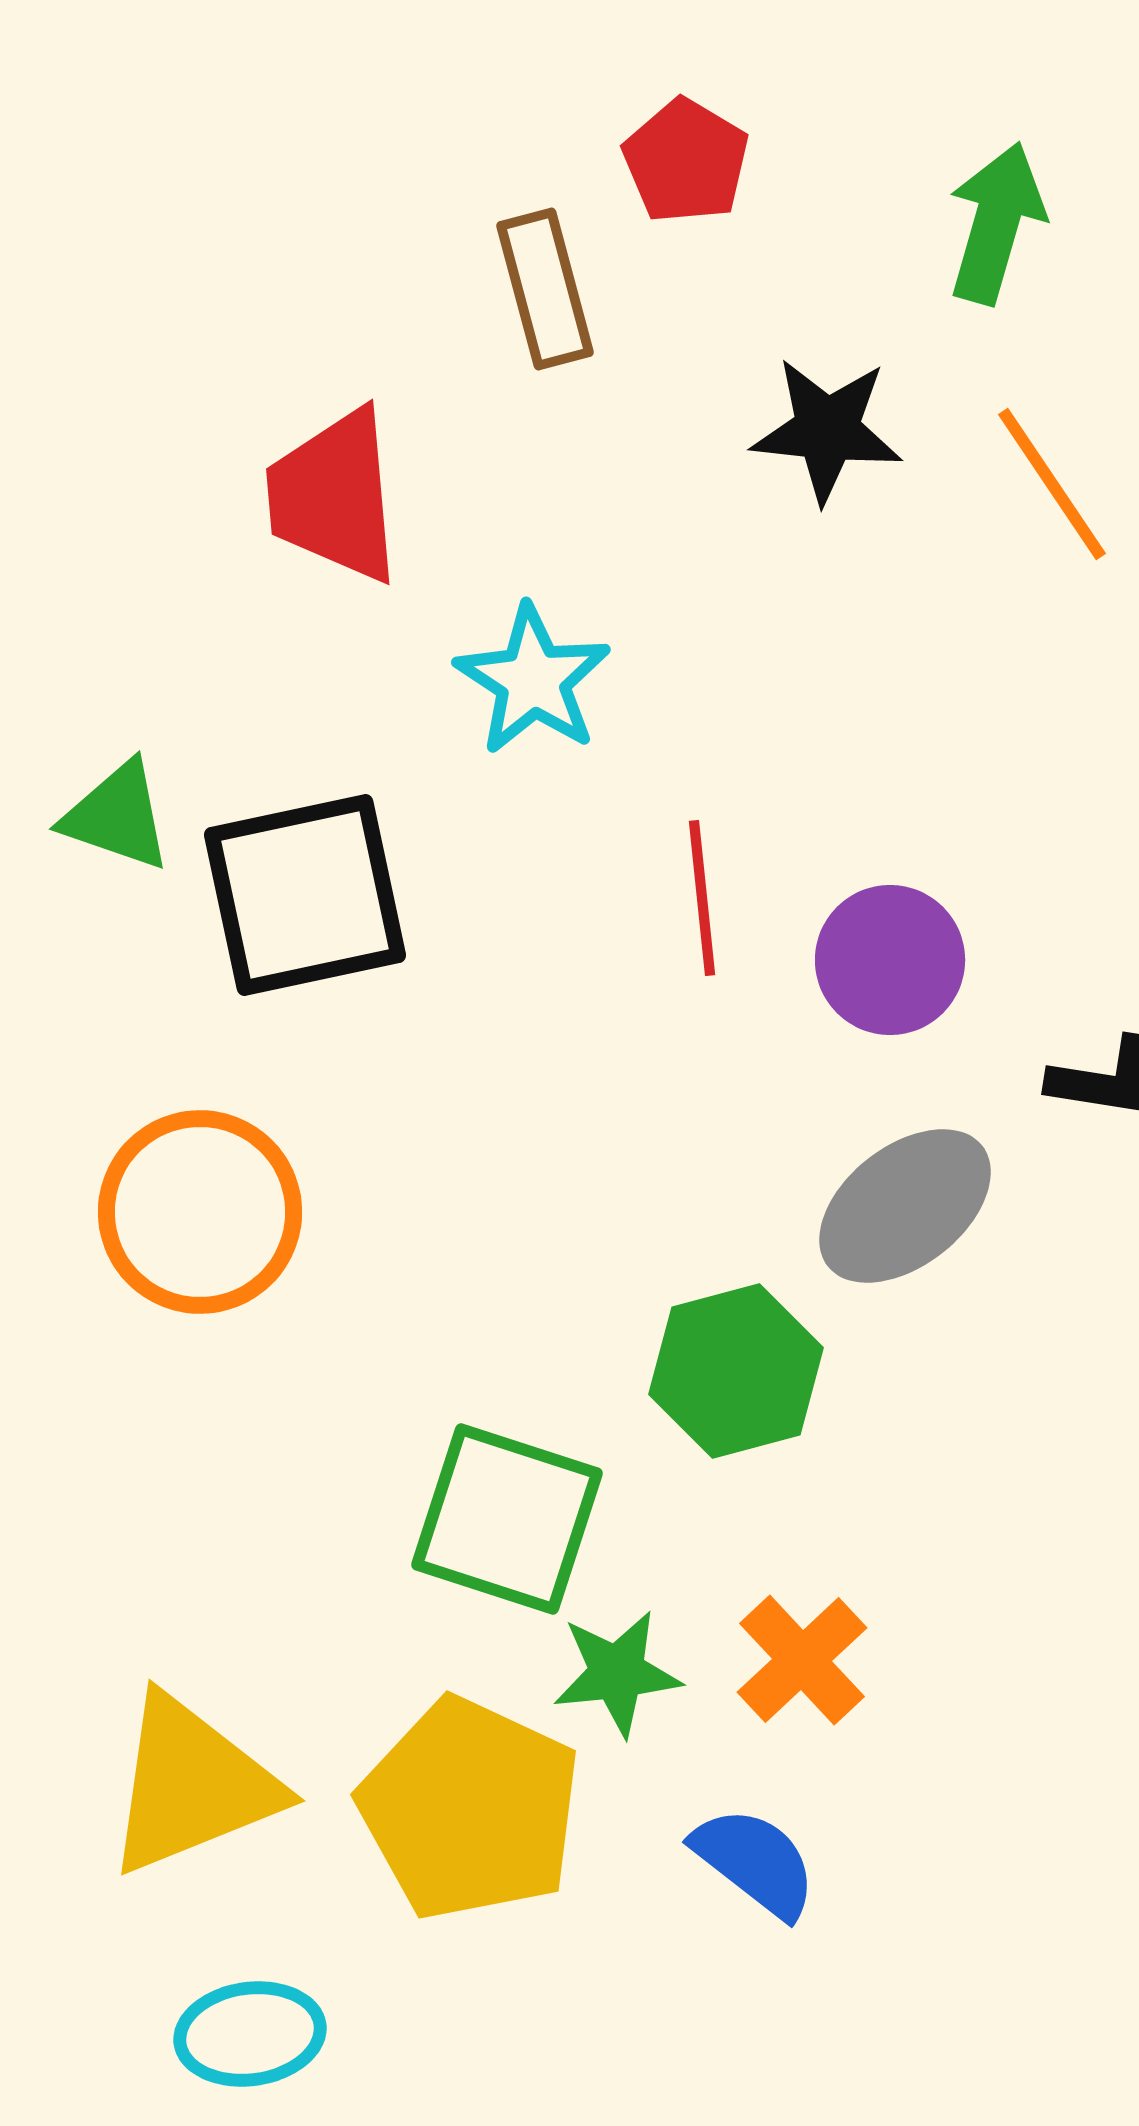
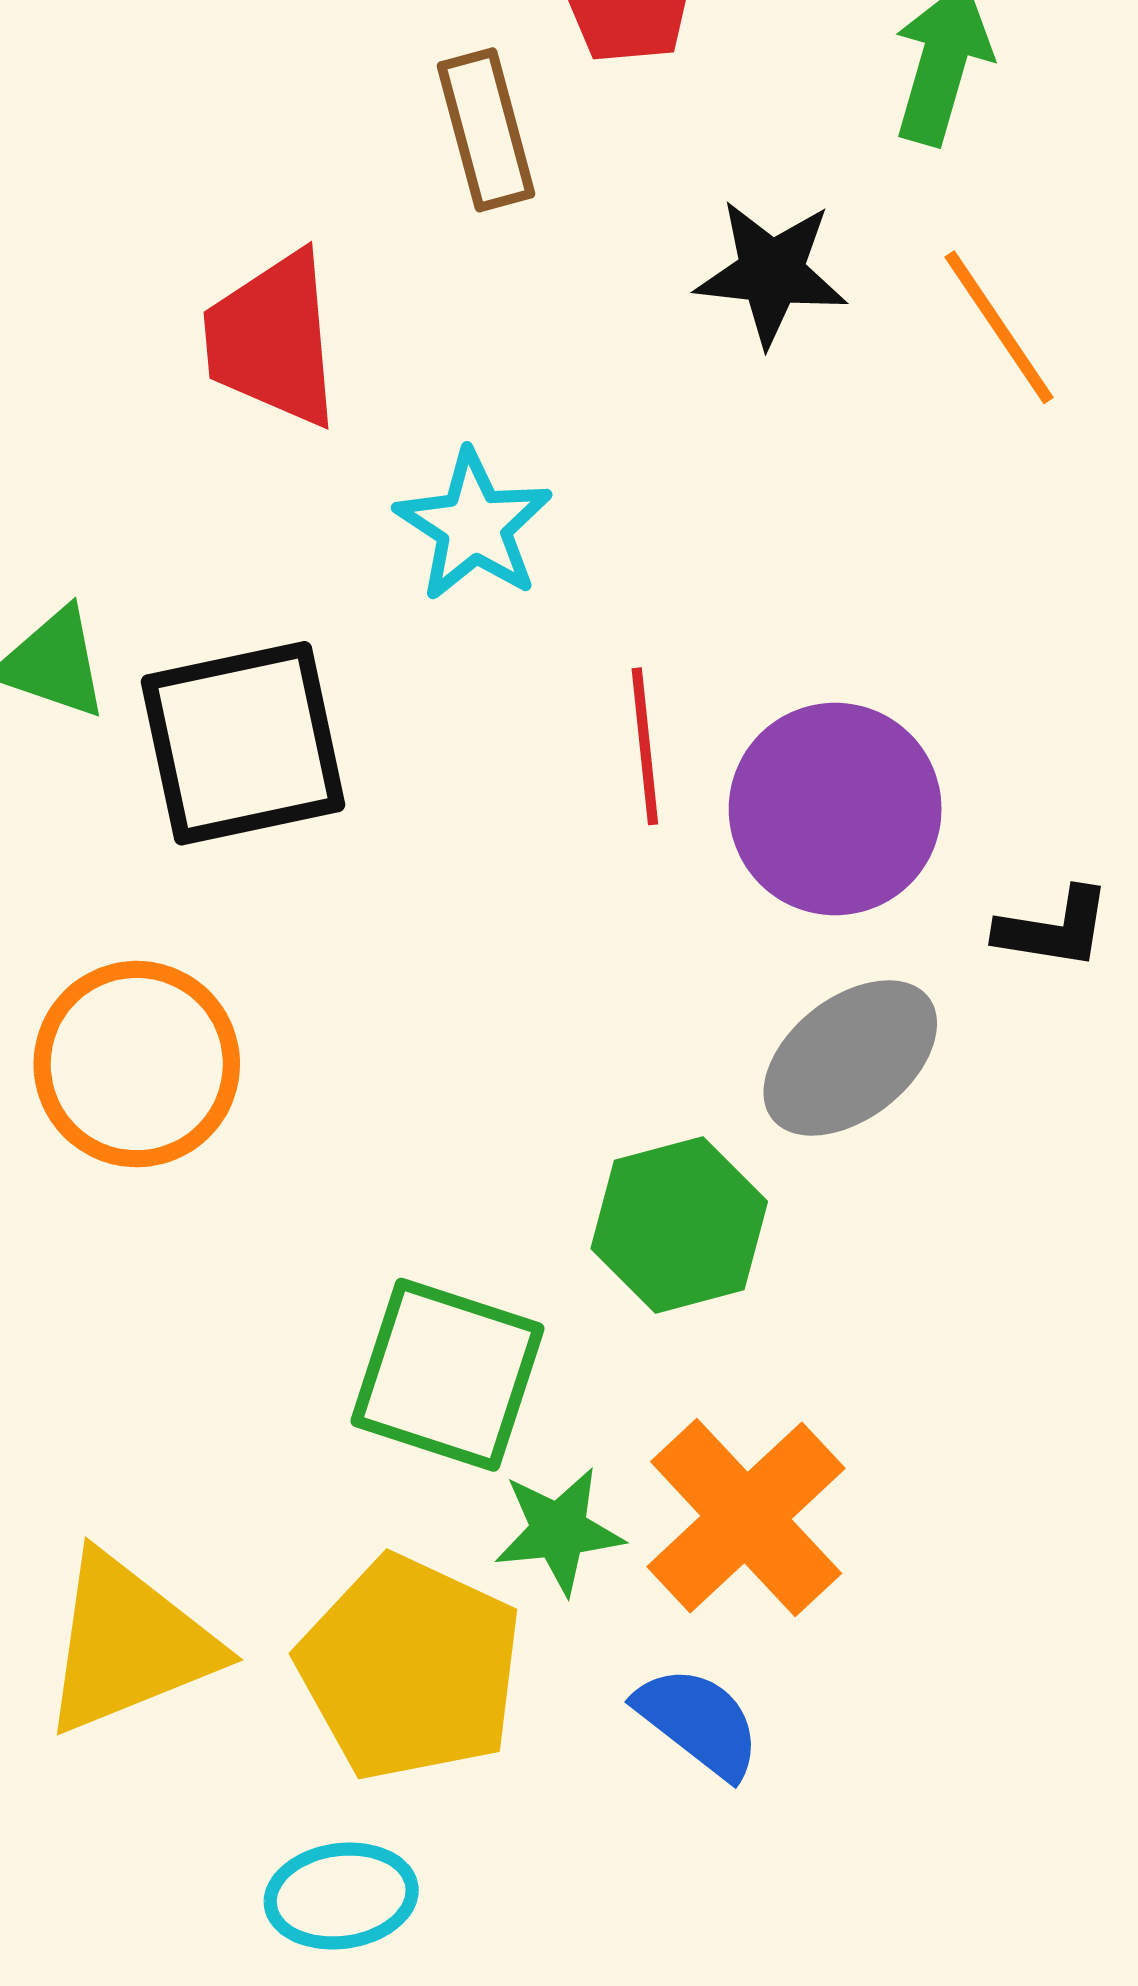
purple circle: (890, 960) -> (835, 809), size x1.4
orange cross: (802, 1660) -> (746, 1517), size x1.5
cyan ellipse: (250, 2034) -> (341, 1896), moved

